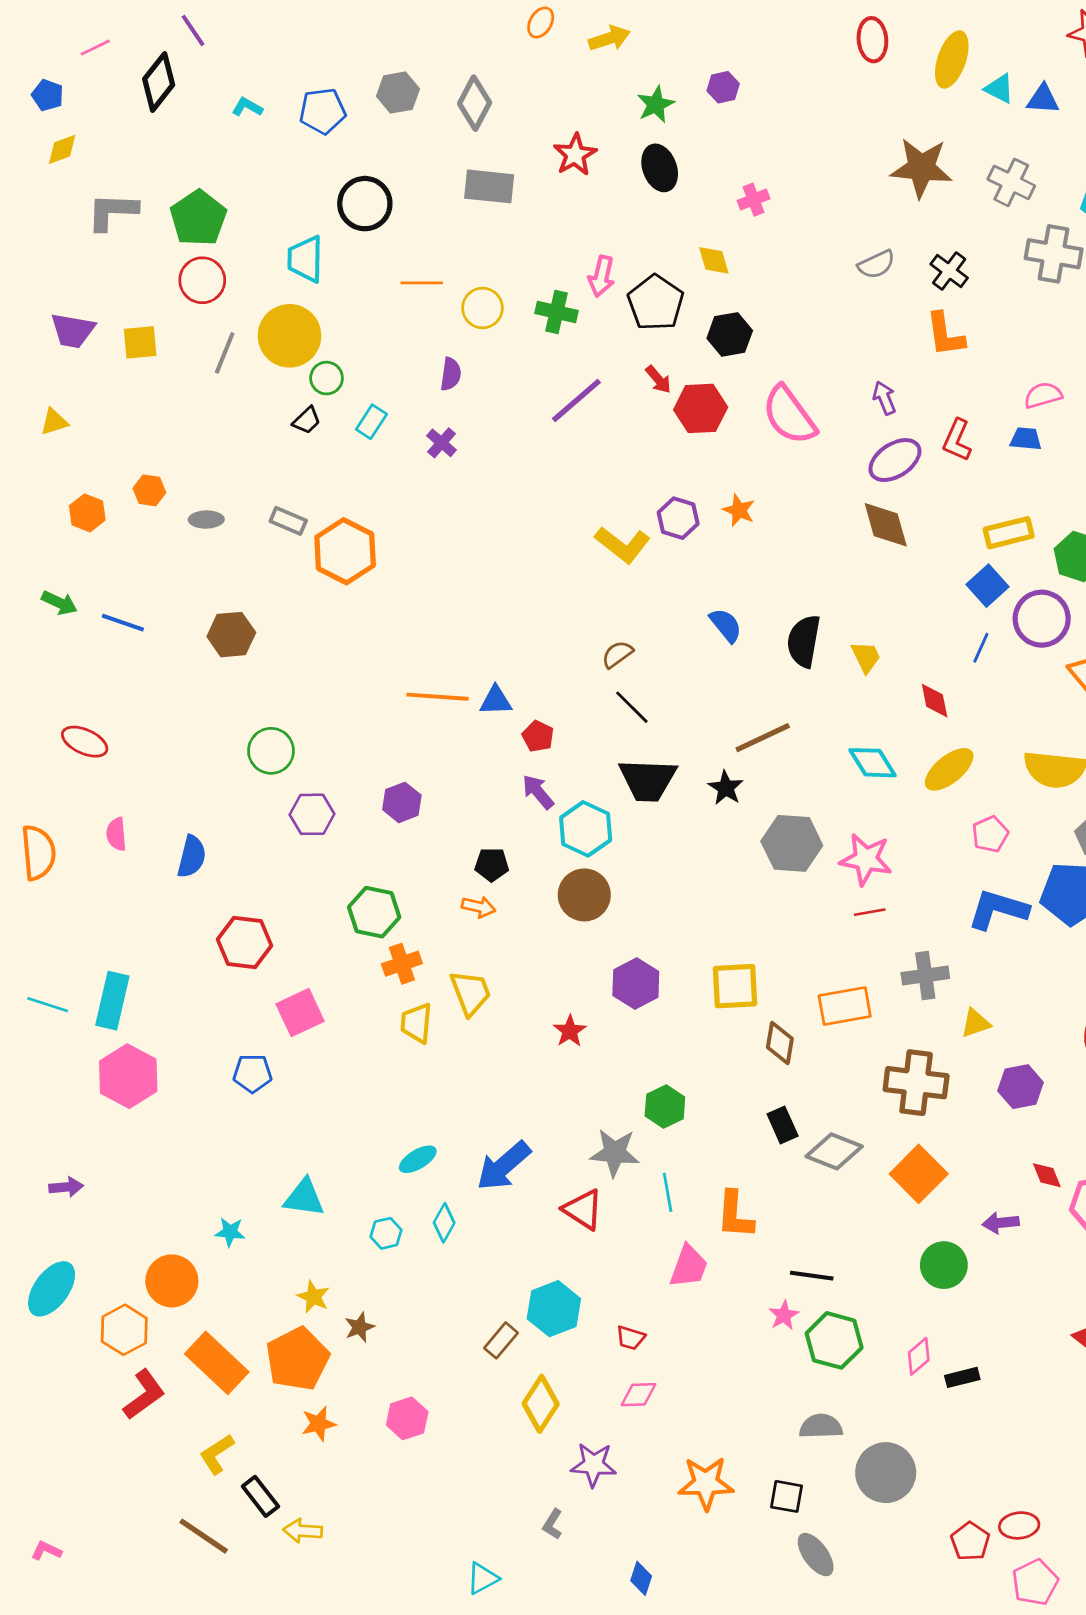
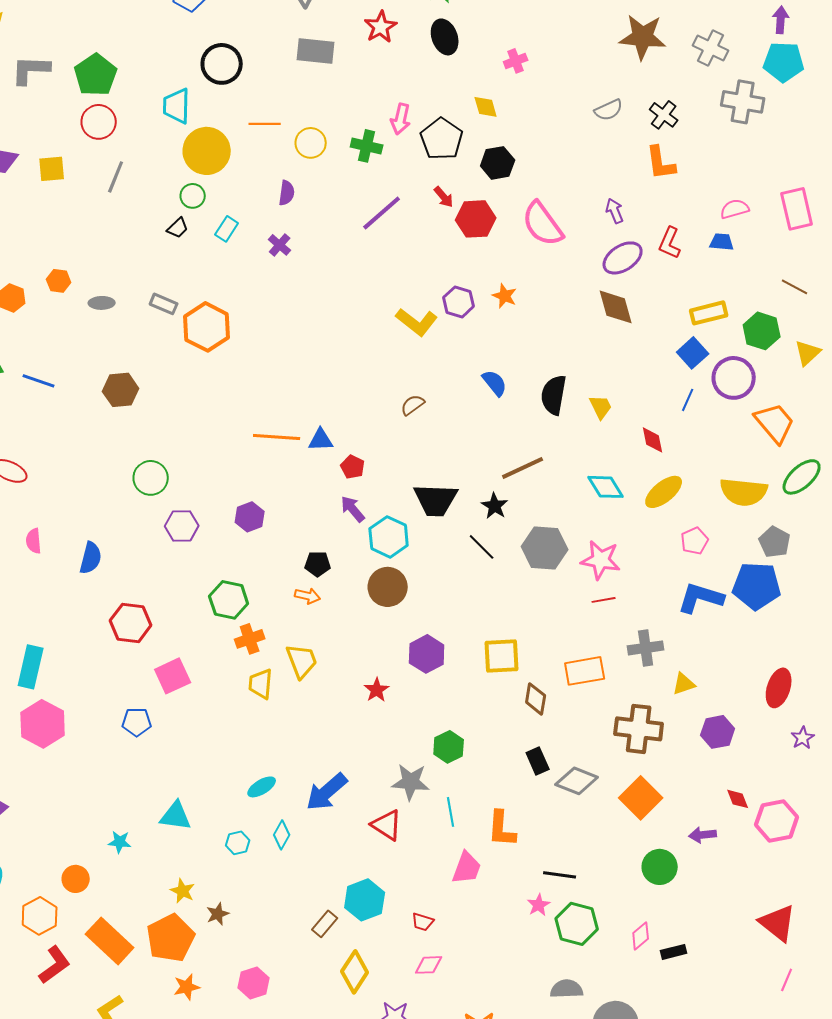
yellow circle: (289, 336) -> (207, 151), moved
black line: (632, 707) -> (482, 547), moved
orange circle: (172, 1281) -> (76, 879), size x0.7

